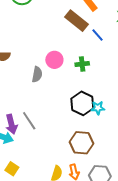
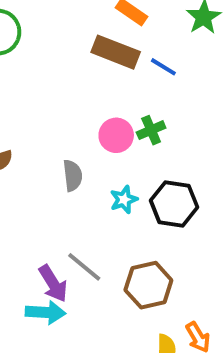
pink circle: (54, 60) -> (116, 135), moved
cyan star: (98, 108) -> (124, 200), moved
brown hexagon: (81, 143) -> (148, 285), moved

